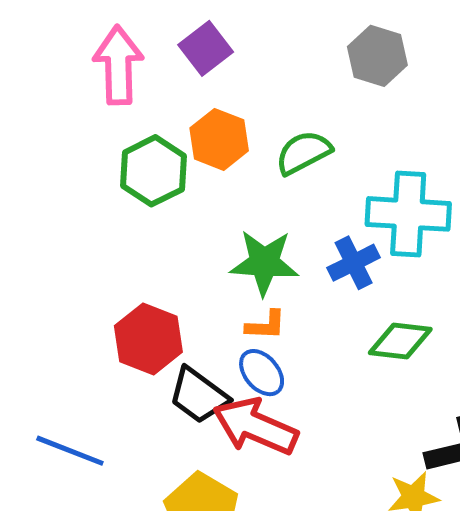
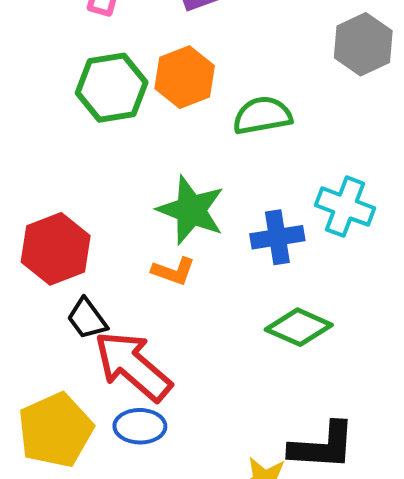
cyan cross: (408, 214) -> (345, 207), size x0.7
blue ellipse: (262, 373) -> (140, 426), moved, turned -66
black trapezoid: (199, 395) -> (87, 319), size x0.7

